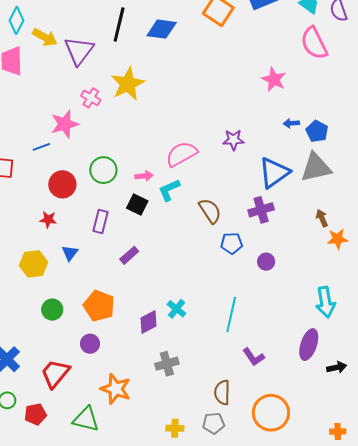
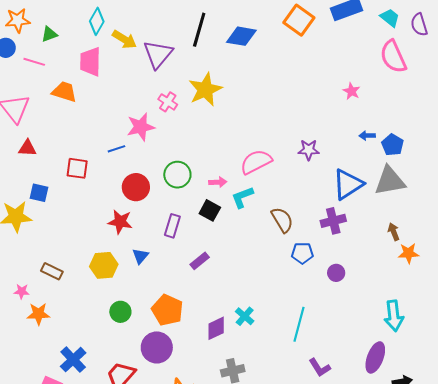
pink star: (274, 79) -> (352, 91), size x0.7
red star: (48, 220) -> (120, 222), size x1.4
purple circle: (90, 344) -> (157, 347), size x1.6

